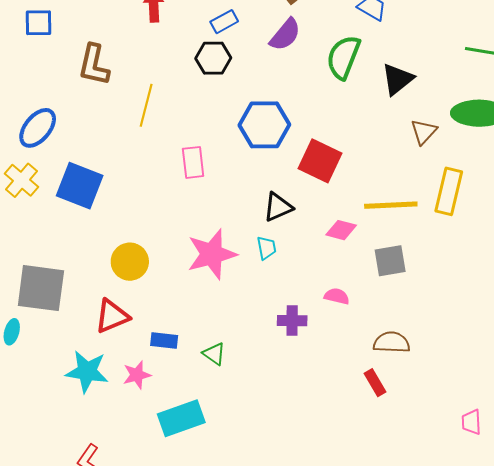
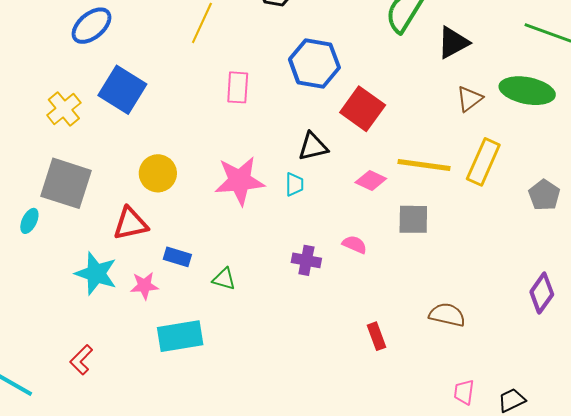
yellow cross: (21, 180) -> (64, 109), moved
brown semicircle: (392, 342) -> (447, 315), moved
green triangle: (214, 354) -> (224, 279), turned -30

